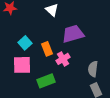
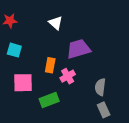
cyan square: (25, 43) -> (14, 50), moved, turned -32
orange rectangle: (47, 49) -> (50, 65), turned 32

